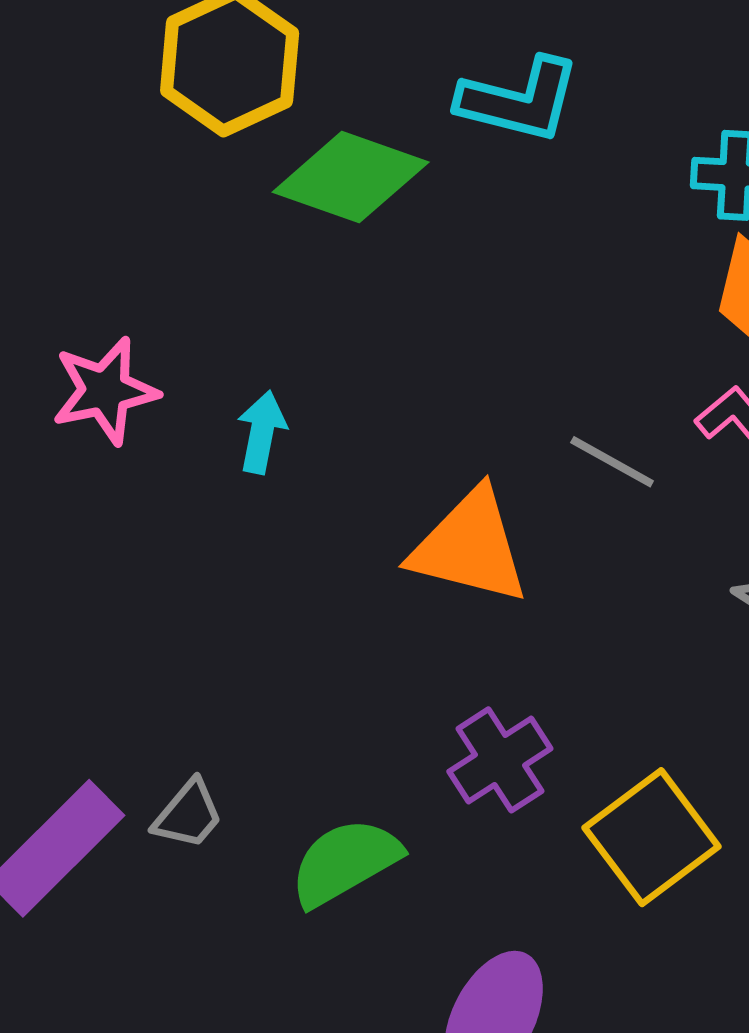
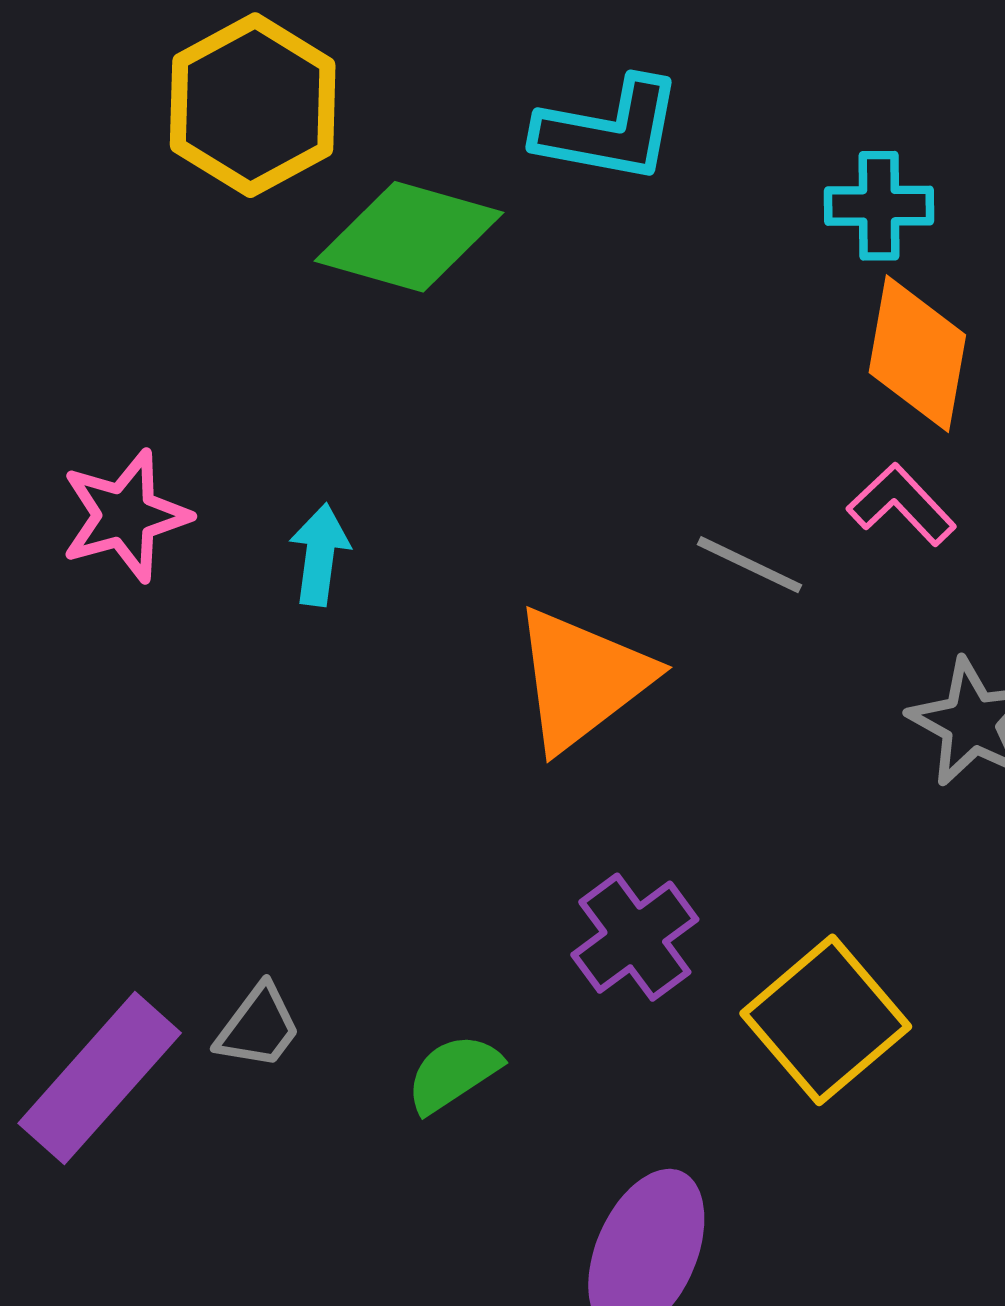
orange triangle: (470, 547) -> (582, 679), turned -48
green semicircle: (345, 862) -> (453, 1073), size x0.7

